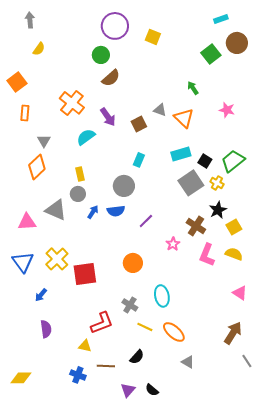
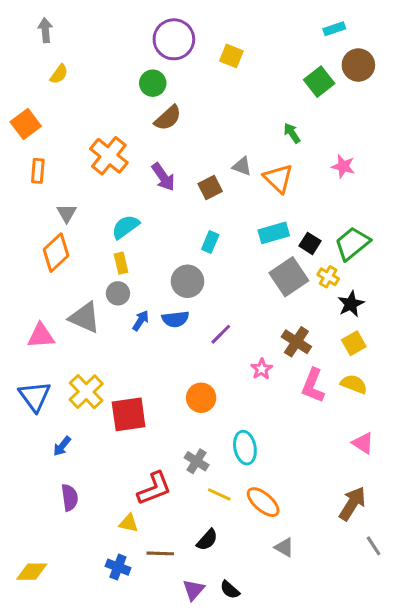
cyan semicircle: (86, 137) -> (126, 227), moved
black star: (218, 210) -> (351, 304), moved

